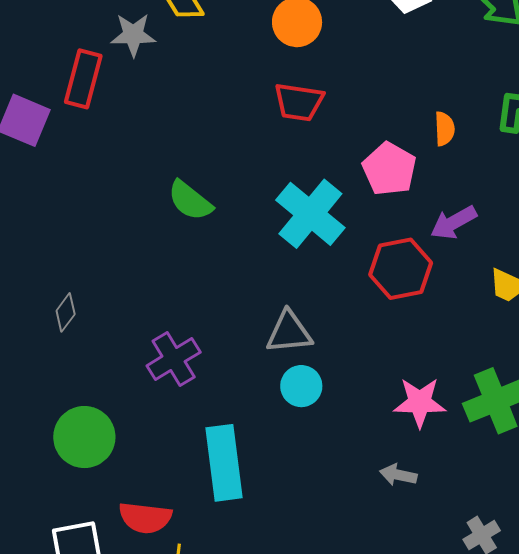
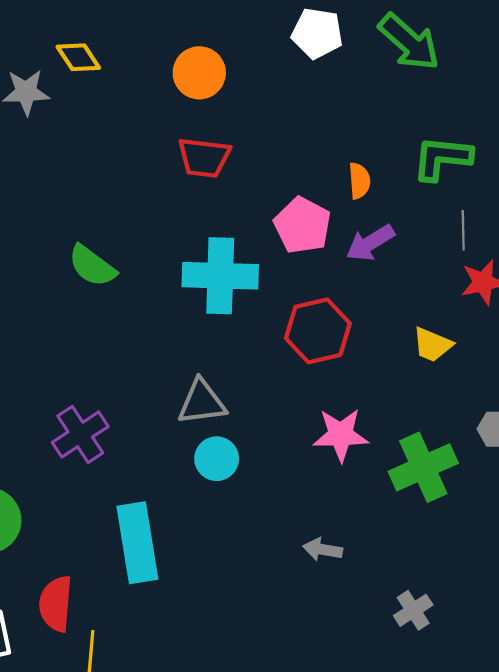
cyan cross: (310, 214) -> (220, 276), turned -36
purple arrow: (454, 223) -> (370, 243), moved
pink star: (420, 402) -> (341, 435), moved
red semicircle: (145, 518) -> (56, 604), turned 90

